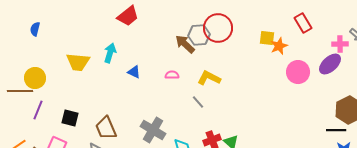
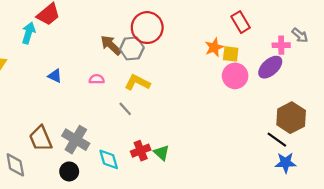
gray hexagon: (199, 35) -> (132, 48), moved
yellow square: (267, 38) -> (231, 54), moved
cyan arrow: (110, 53) -> (29, 33), moved
brown trapezoid: (106, 128) -> (41, 139), moved
black line: (336, 130) -> (277, 140), turned 36

